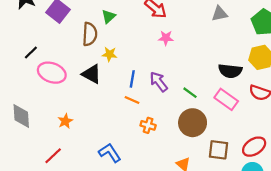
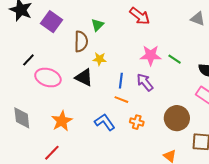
gray triangle: (220, 14) -> (198, 19), turned 35
pink star: (166, 38) -> (151, 55), moved, size x1.5
green line: (190, 93) -> (175, 59), moved
orange star: (65, 121) -> (62, 121), size x1.5
blue L-shape: (110, 153) -> (105, 122), moved

